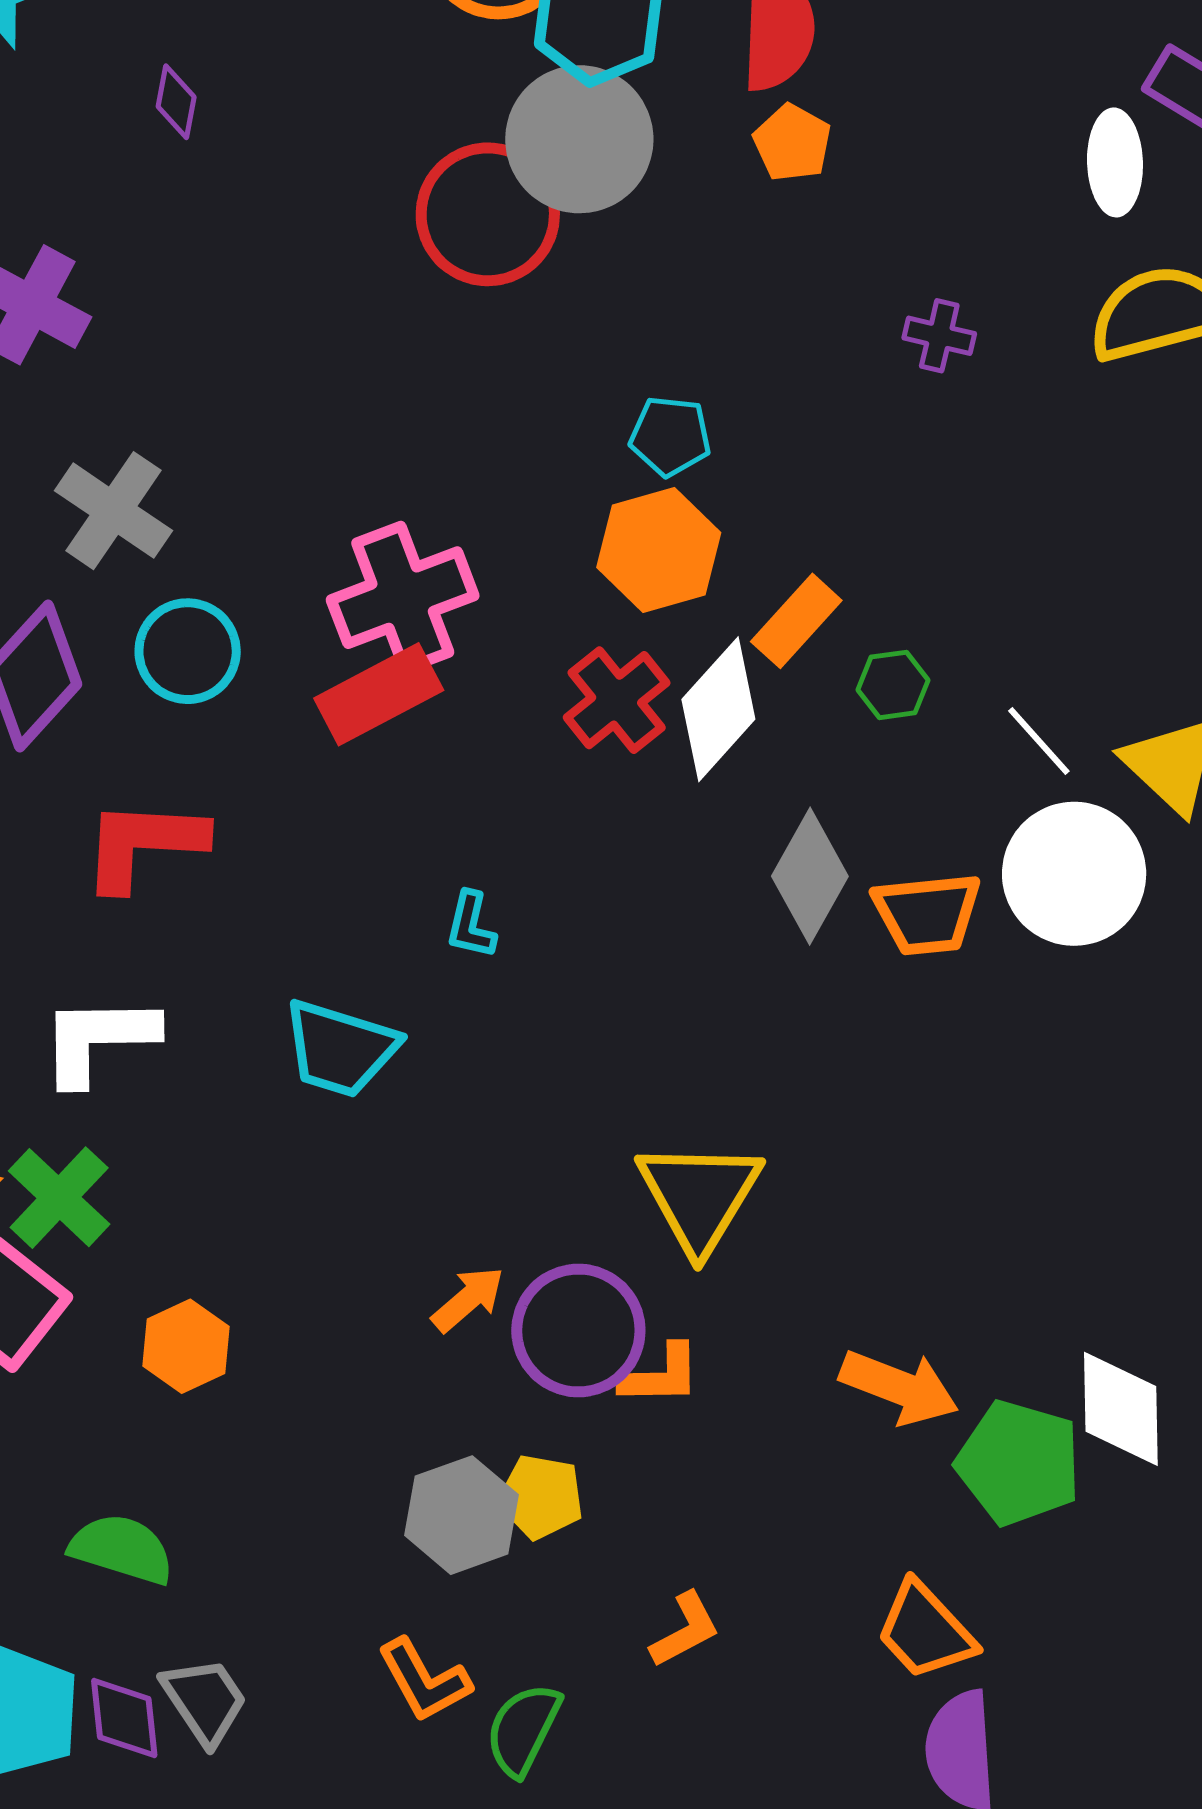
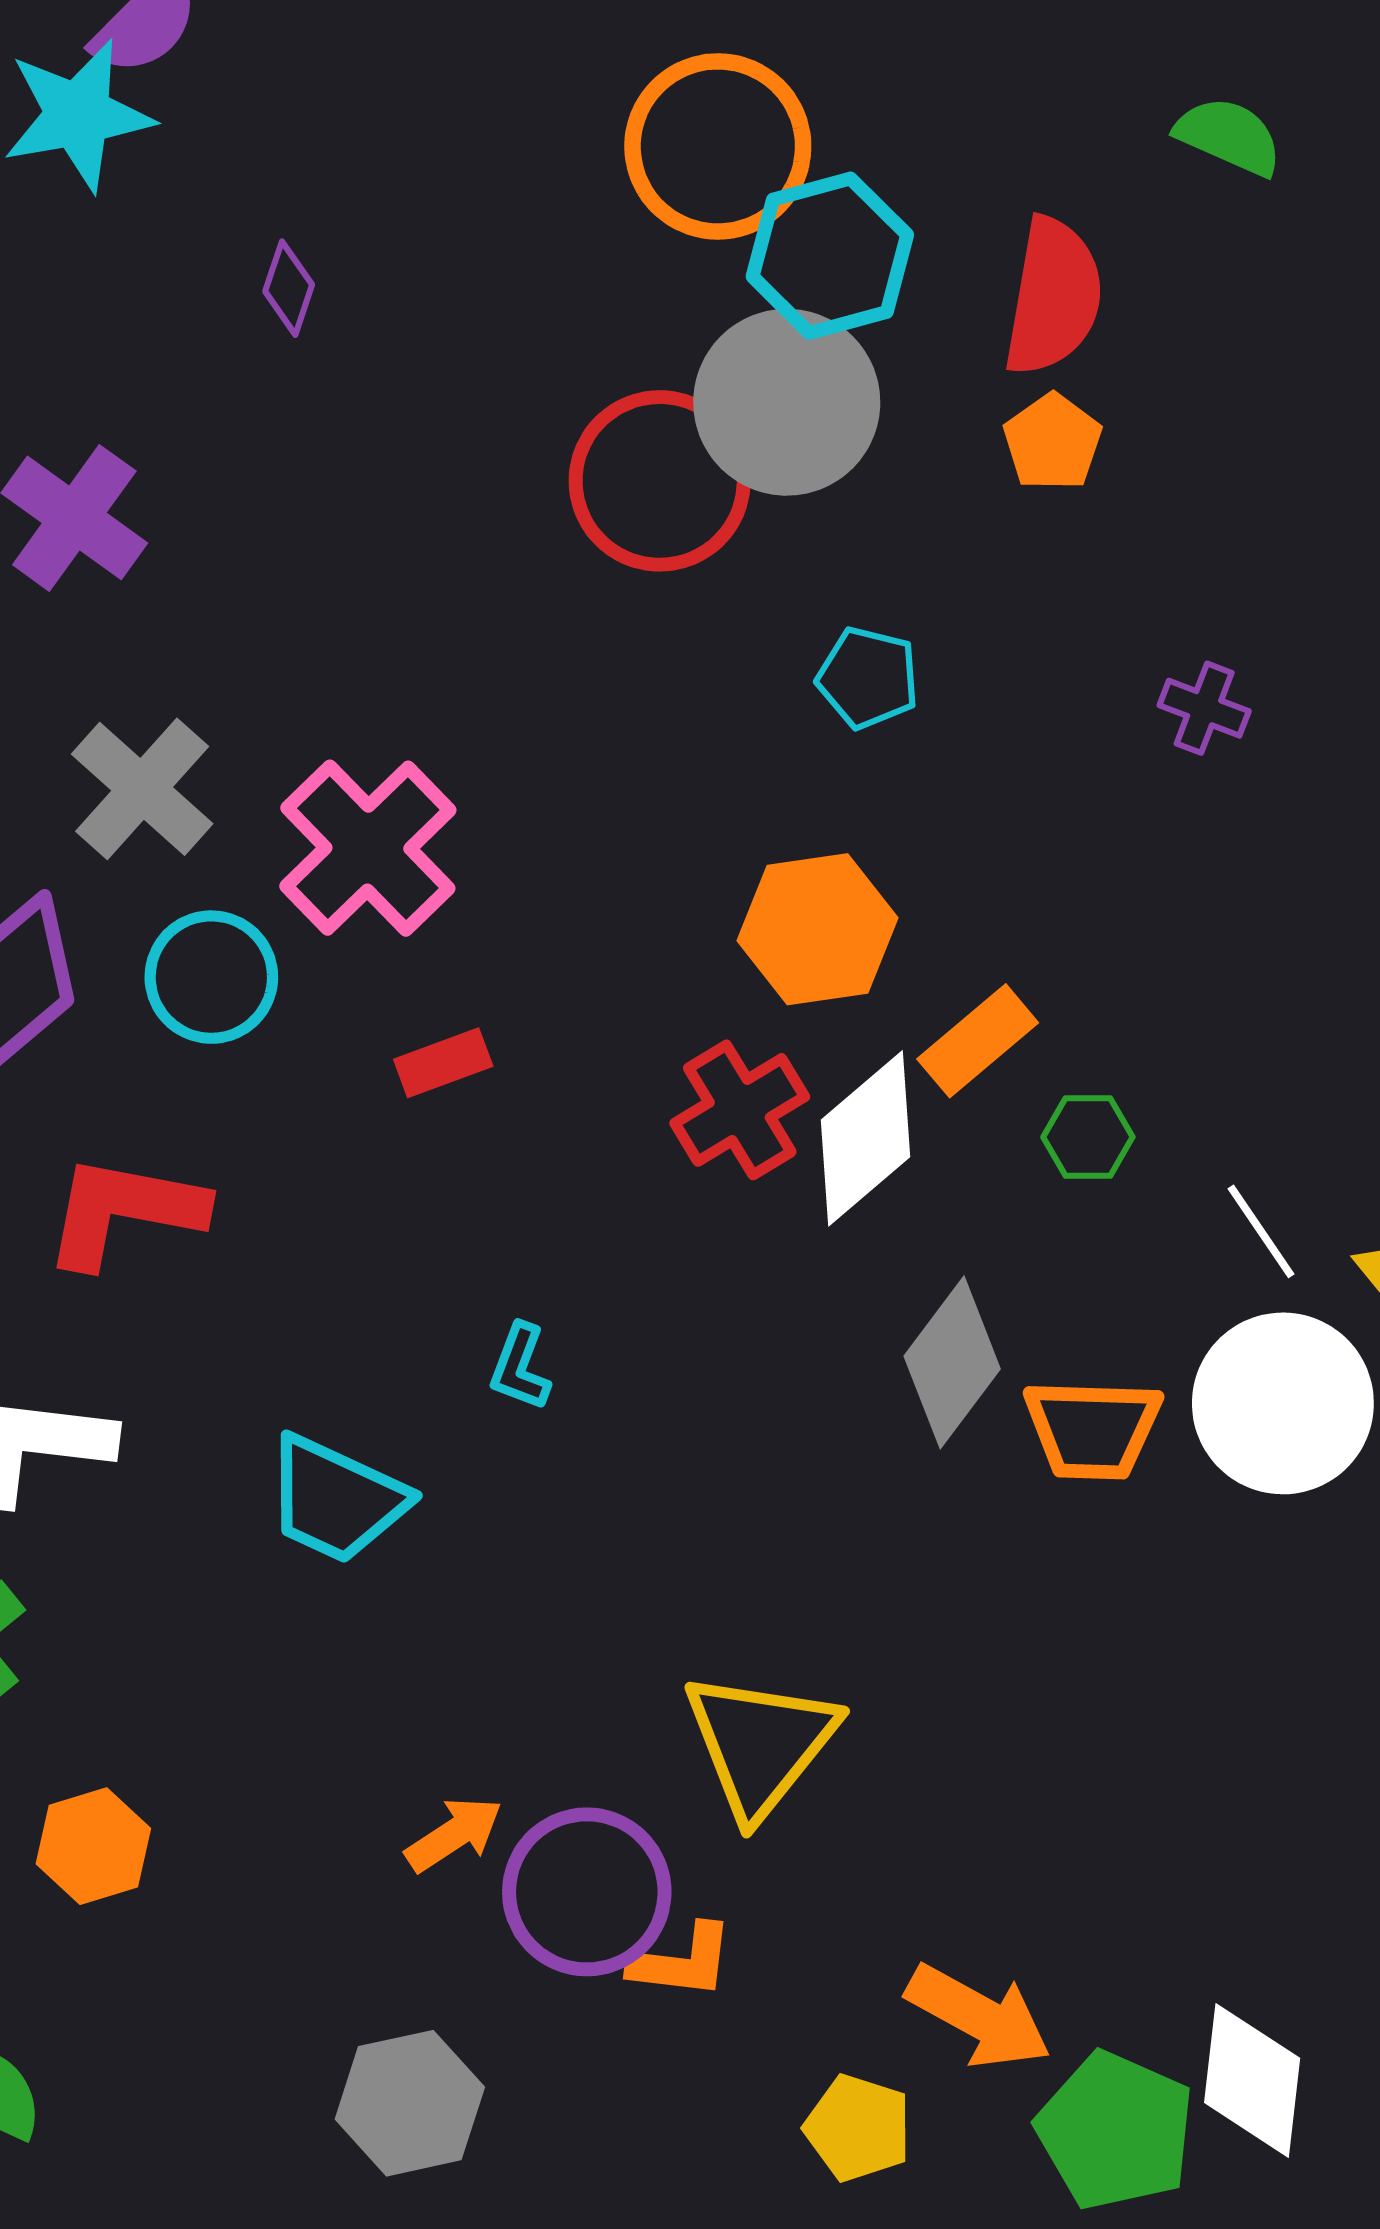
cyan pentagon: (670, 436) -> (868, 678), moved
pink cross: (403, 598) -> (368, 848), moved, turned -31
red rectangle: (379, 694) -> (443, 1063), size x0.6
yellow pentagon: (541, 1497) -> (858, 2128), moved

